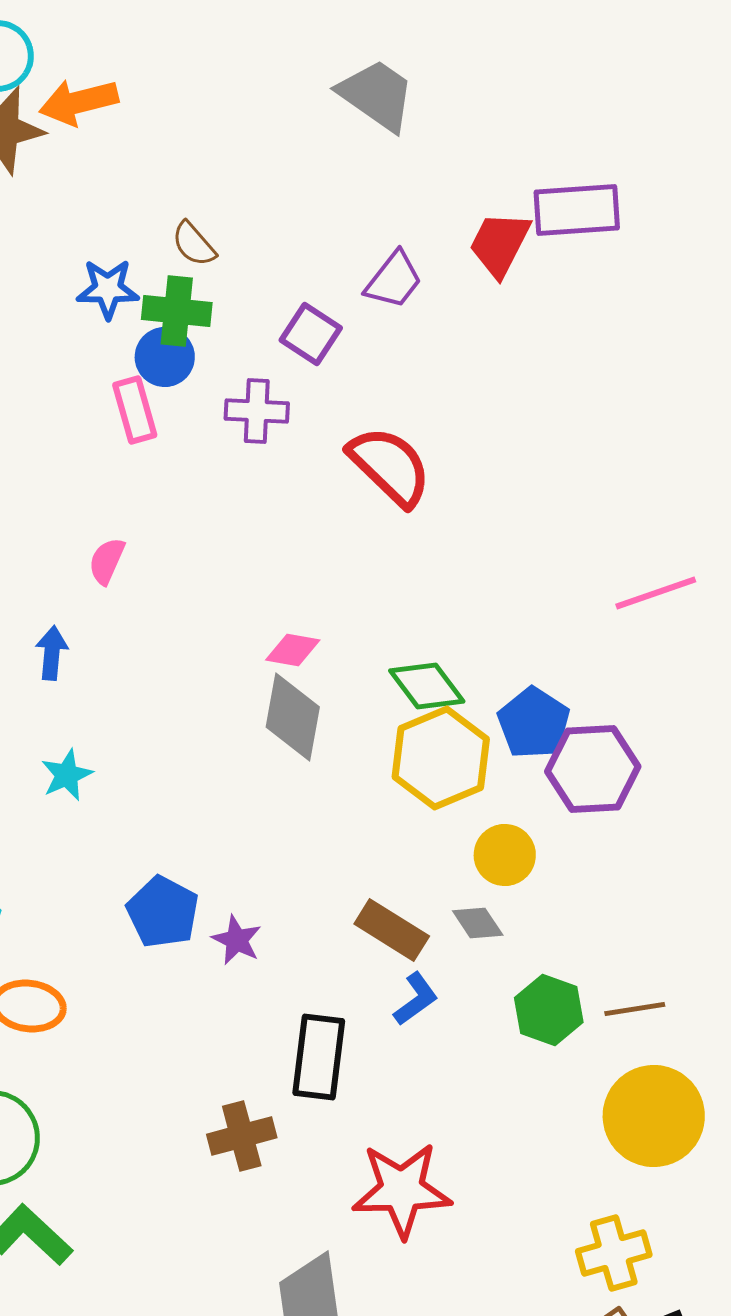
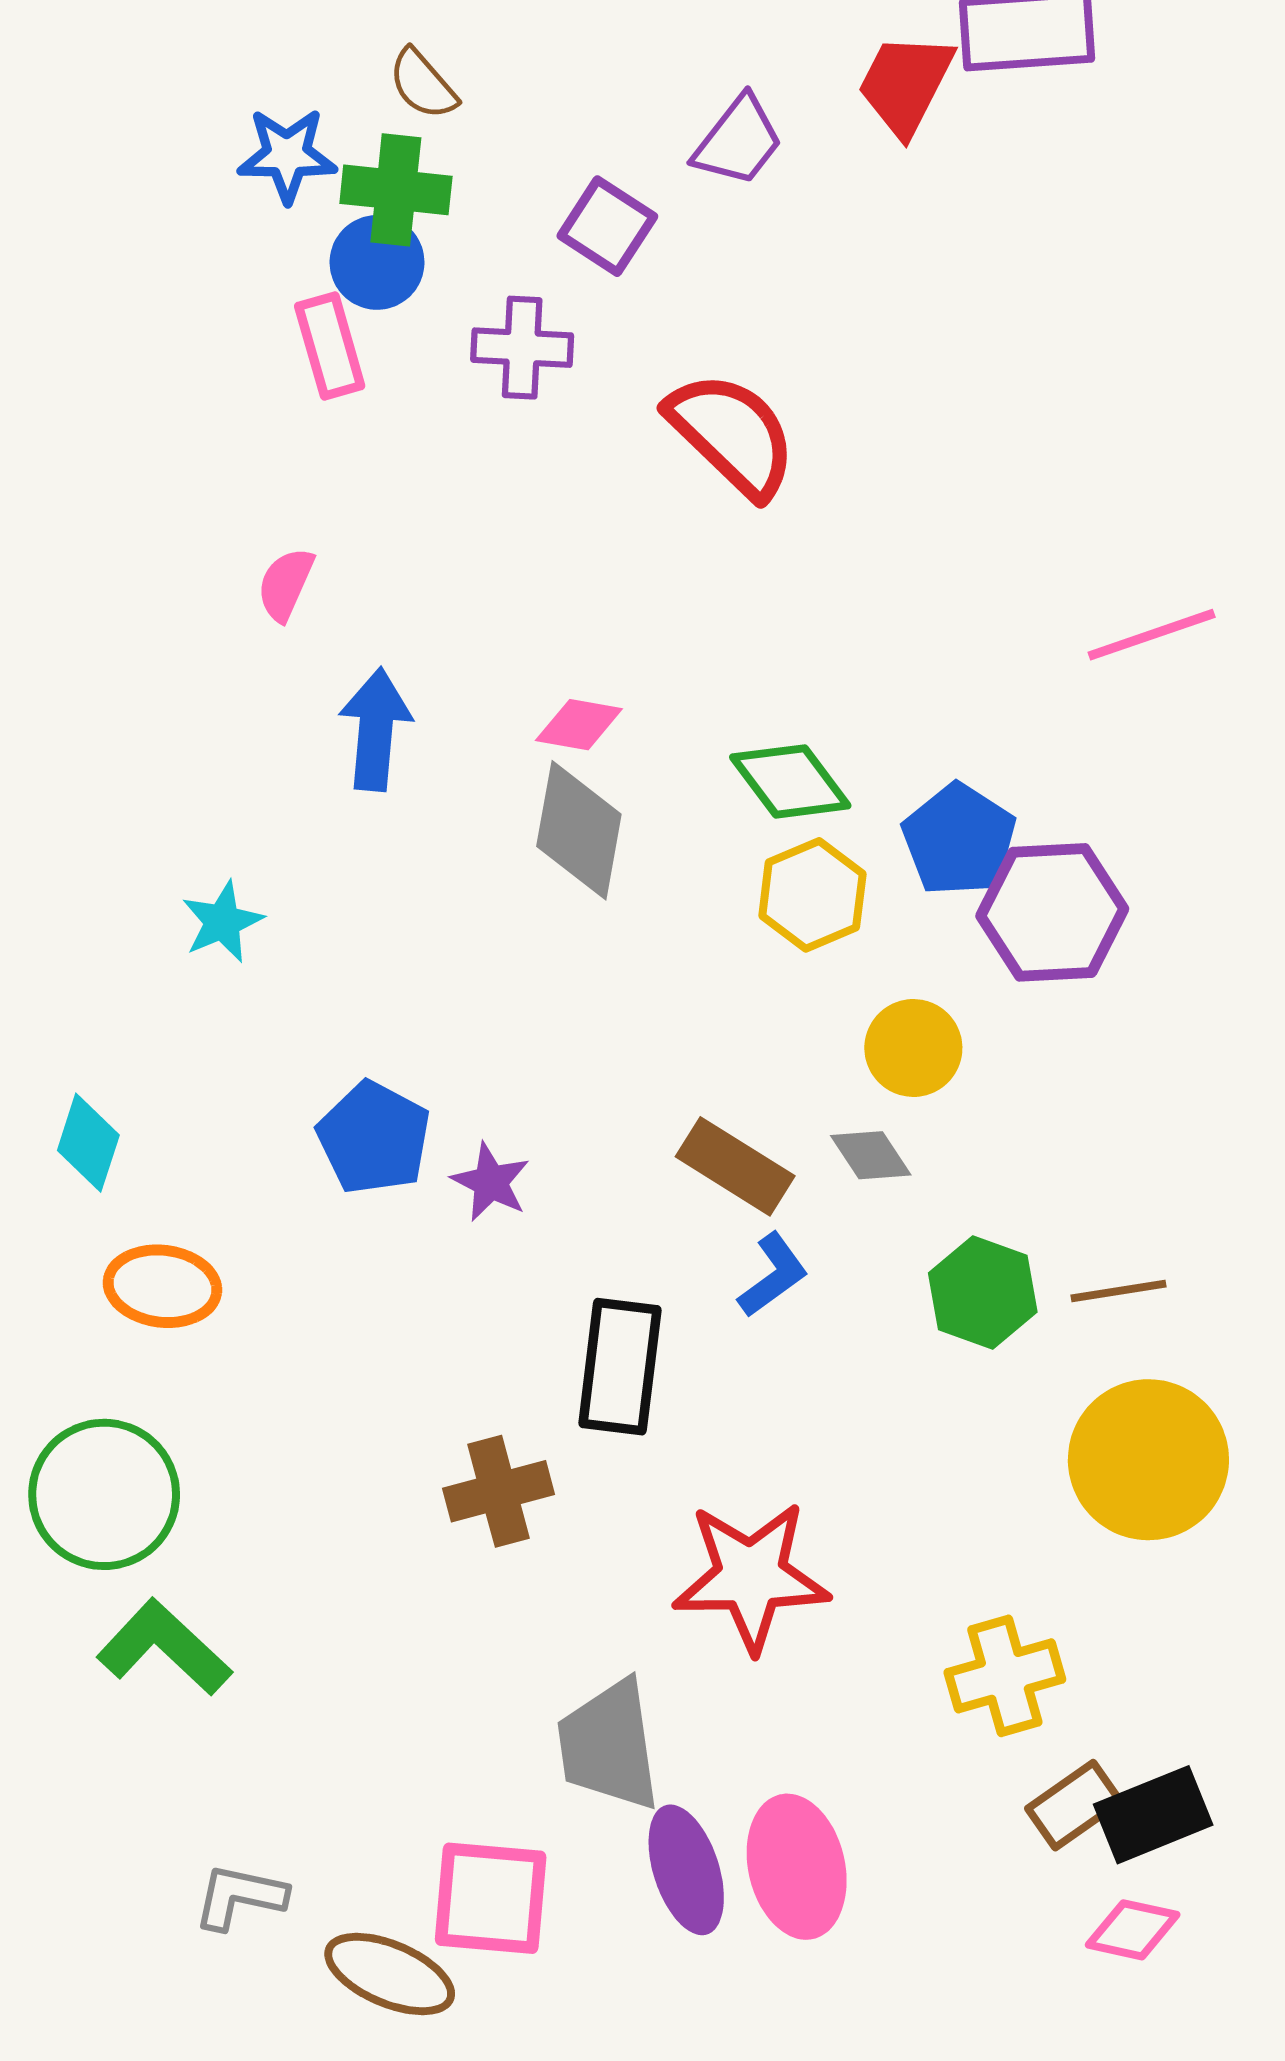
blue arrow: (52, 653) -> (375, 729), moved, size x1.4
yellow hexagon: (441, 758) -> (812, 895), size x0.7
yellow cross: (614, 1253) -> (1005, 1676), moved

